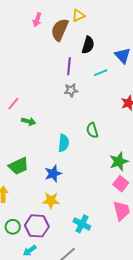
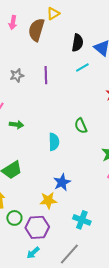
black semicircle: (88, 45) -> (78, 43), moved
purple line: (69, 66) -> (46, 75), moved
gray star: (71, 90) -> (17, 75), moved
blue star: (53, 174) -> (62, 182), moved
green circle: (13, 227) -> (14, 218), moved

